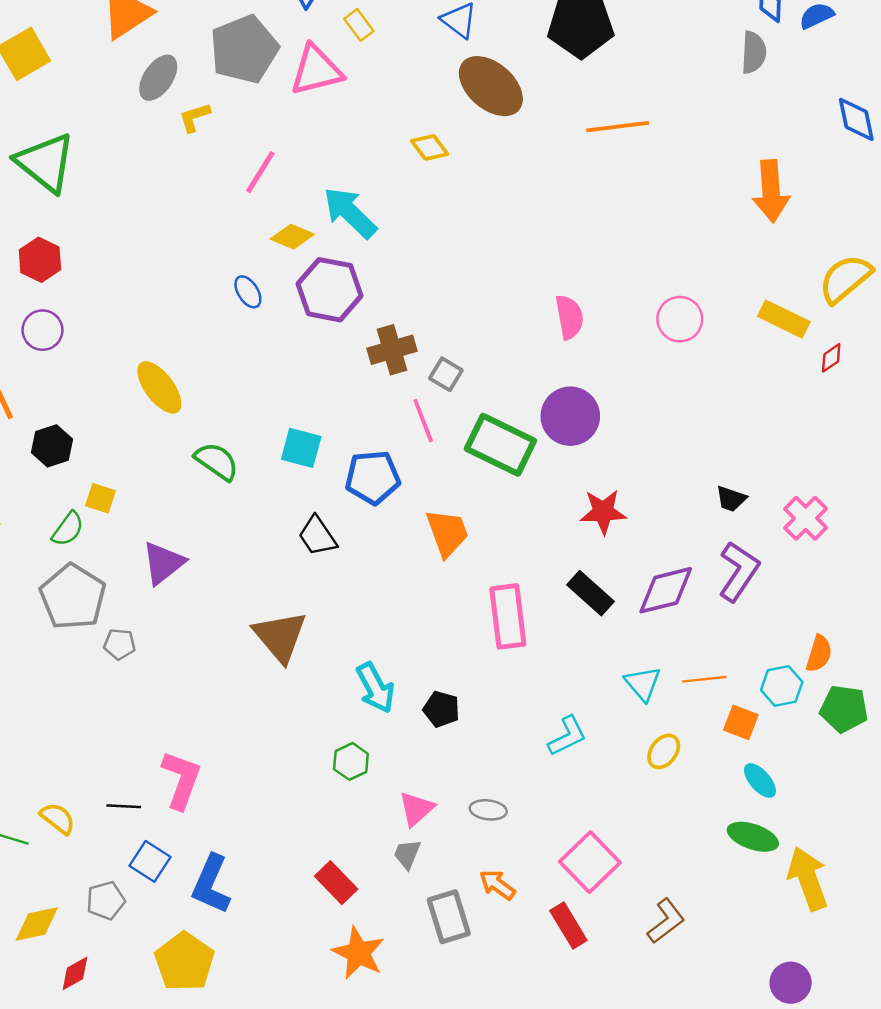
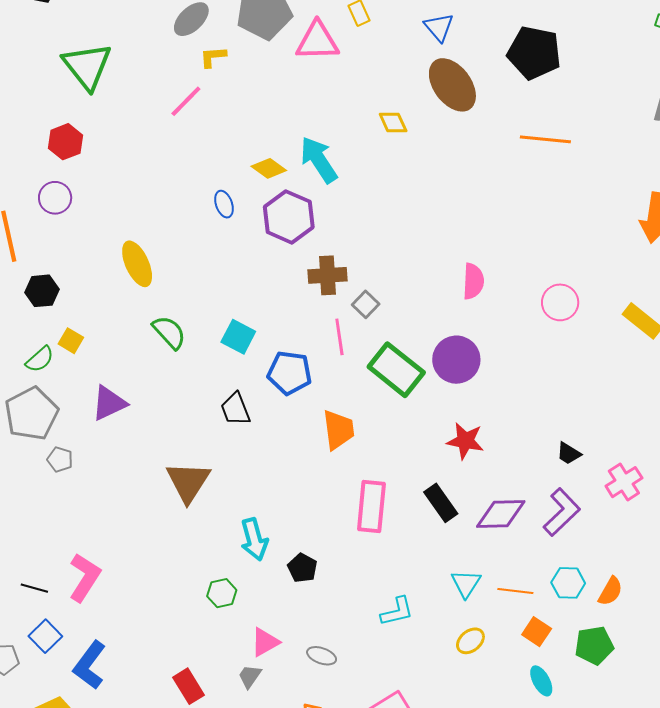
pink line: (260, 172) -> (186, 101), moved
cyan hexagon: (782, 686) -> (568, 583), moved
green pentagon: (844, 709) -> (594, 645), moved, turned -30

